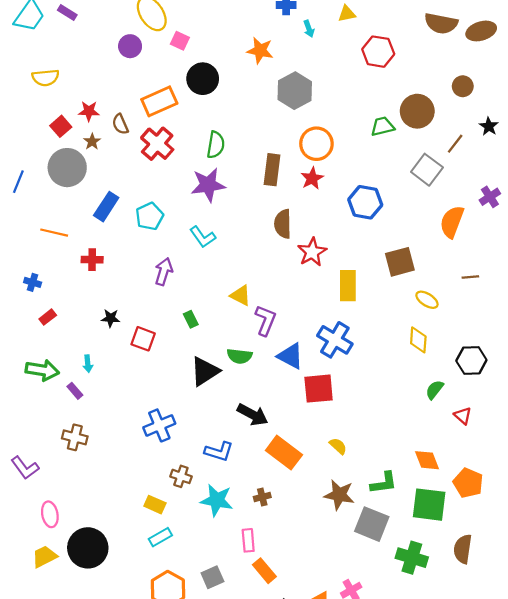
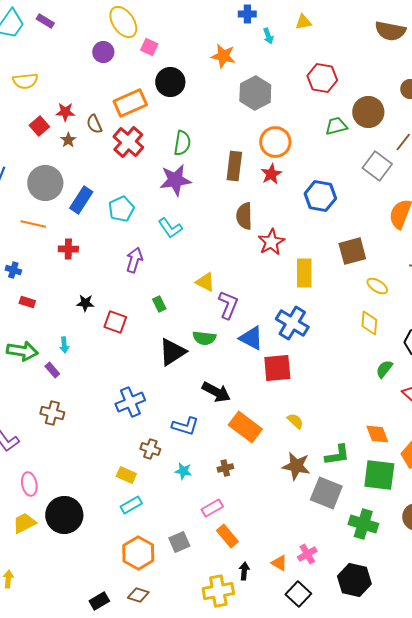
red hexagon: (378, 52) -> (322, 78), moved
gray circle: (67, 168) -> (45, 183), moved
red rectangle: (48, 317) -> (27, 302), turned 56
cyan star: (217, 500) -> (183, 471), size x0.6
pink rectangle: (248, 540) -> (212, 508), turned 65

